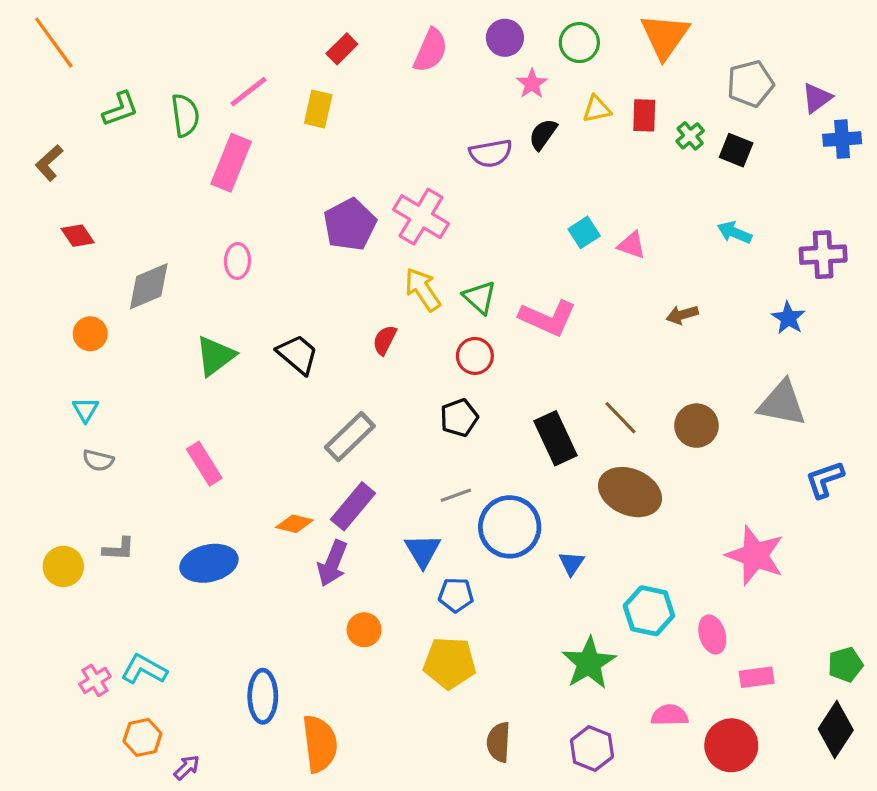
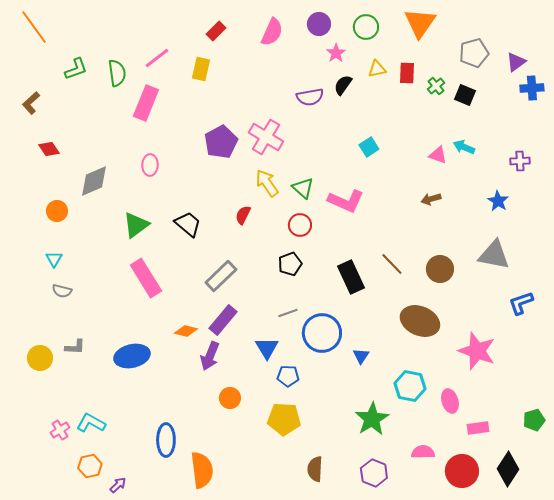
pink triangle: (632, 245) -> (438, 155), moved
purple cross: (823, 255) -> (520, 161), size x0.7
pink rectangle: (204, 464) -> (146, 278), moved, size x1.4
brown ellipse: (630, 492) -> (420, 321), moved
black diamond: (836, 729) -> (508, 469), moved

